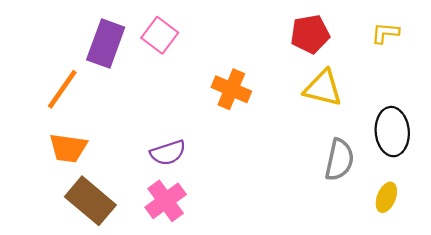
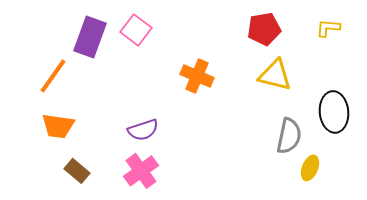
yellow ellipse: (386, 197) -> (310, 168), moved
brown rectangle: (90, 201) -> (77, 171), size x0.6

